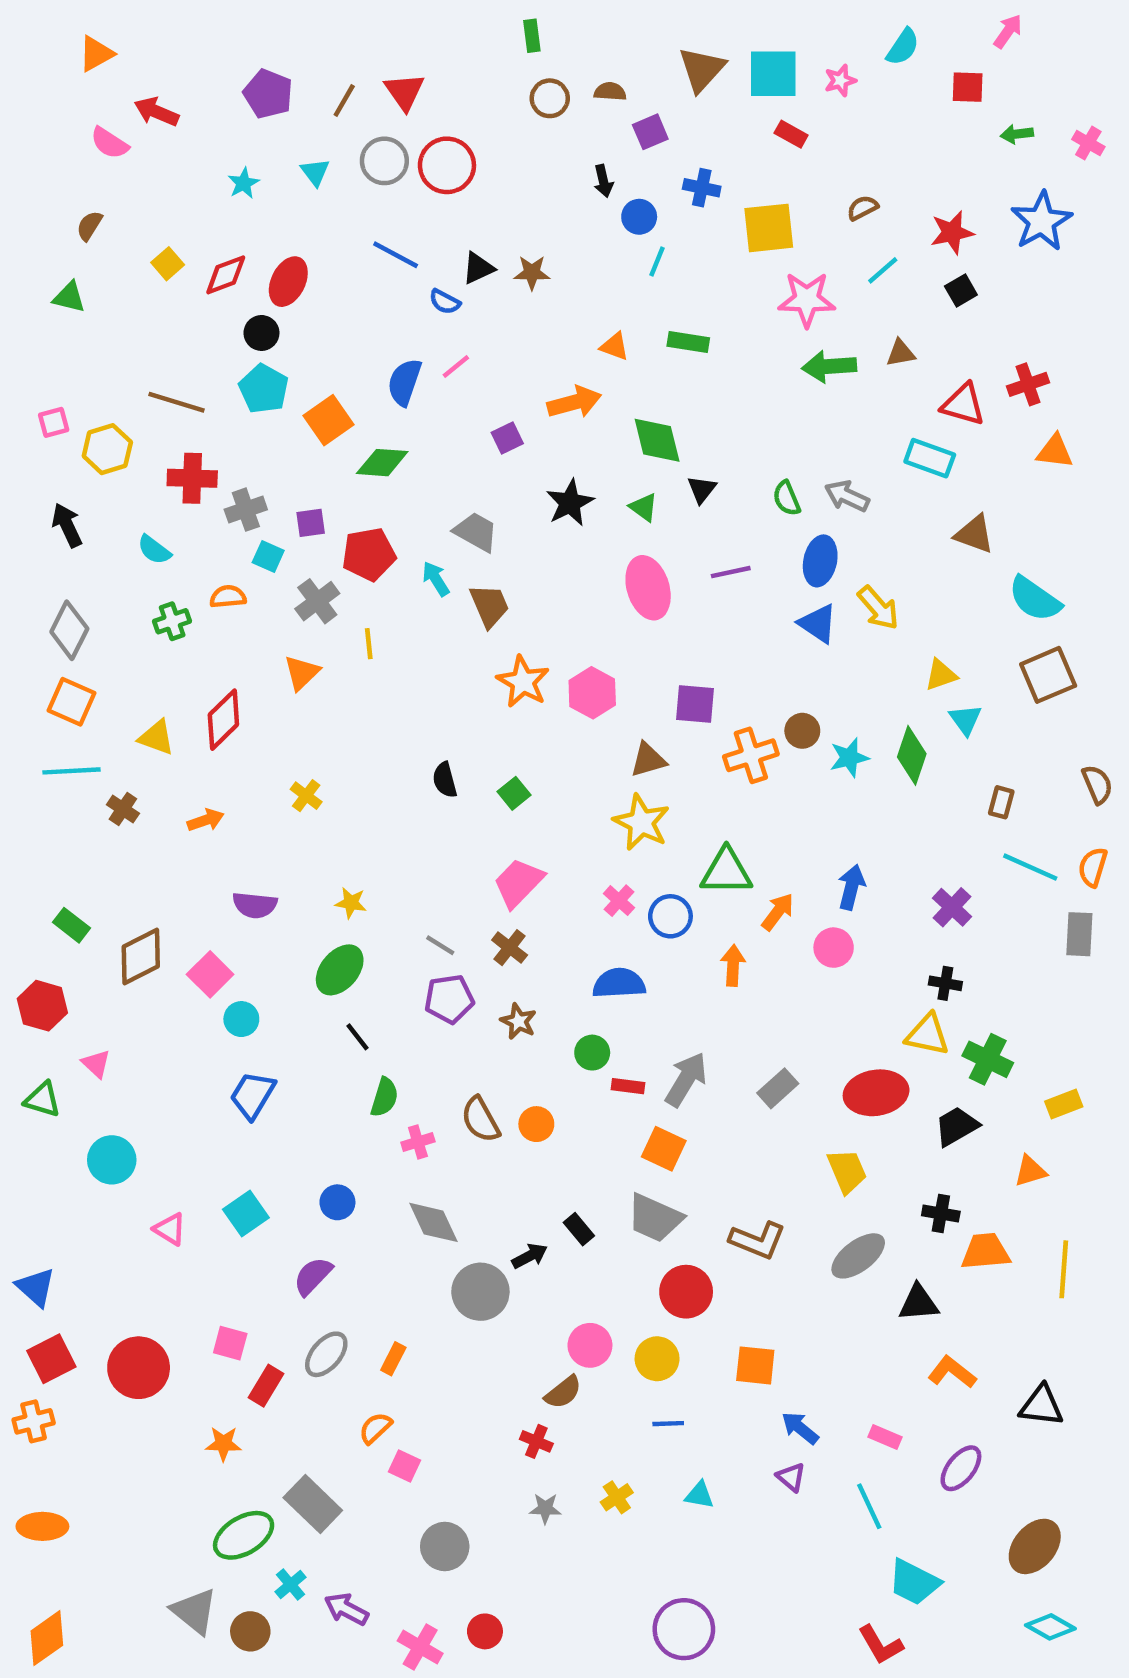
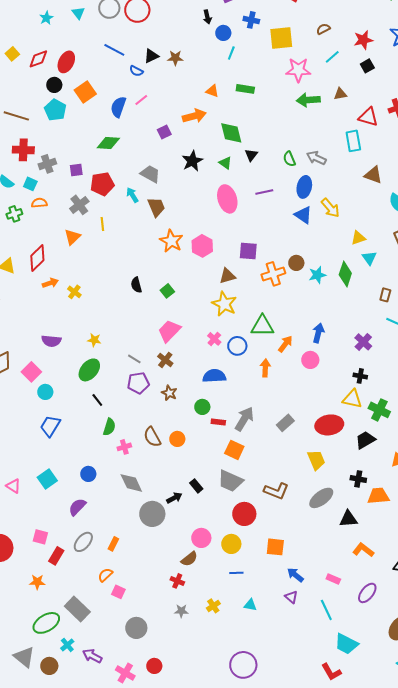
orange square: (329, 420) -> (85, 92), moved
cyan rectangle: (930, 458) -> (353, 141), turned 60
cyan square: (268, 556) -> (30, 184), moved
orange arrow: (206, 820) -> (50, 283), moved

